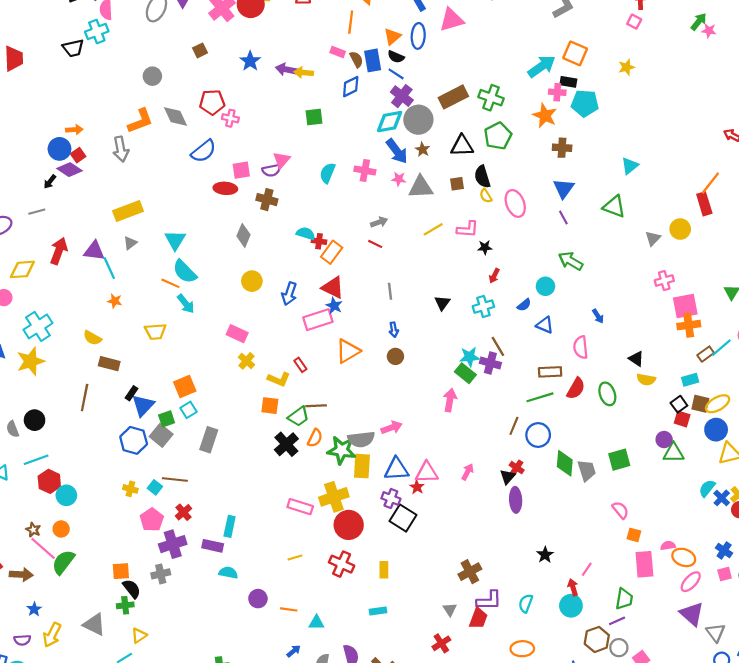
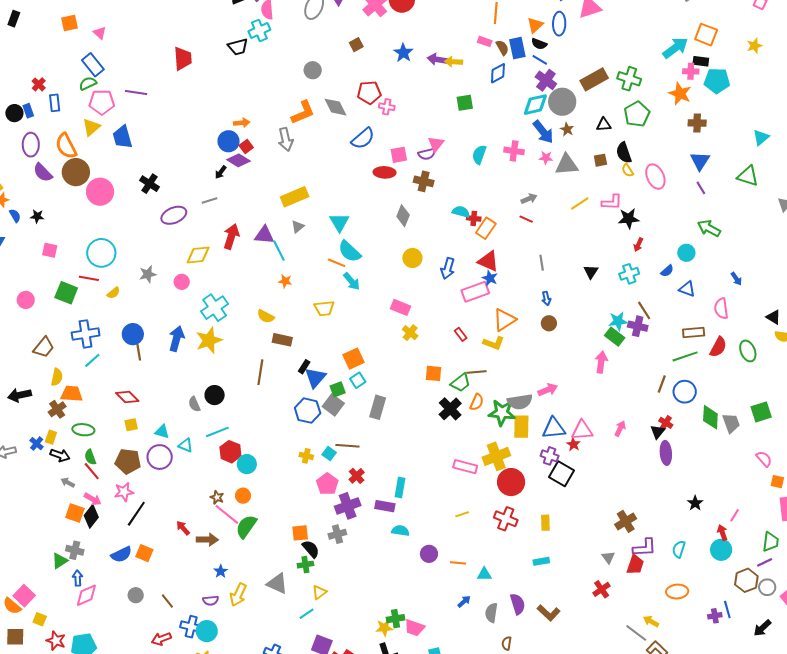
black triangle: (462, 146) -> (604, 125), size x0.7
black star: (485, 247) -> (629, 219), size x1.5
yellow L-shape: (279, 379) -> (494, 343), moved

